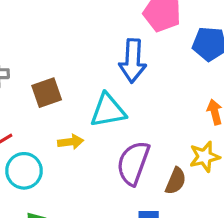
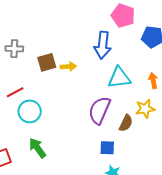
cyan triangle: (108, 111) -> (119, 78), moved
yellow arrow: (71, 142) -> (68, 66), moved

